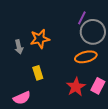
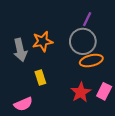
gray circle: (93, 32) -> (83, 41), moved
gray arrow: (19, 47) -> (20, 50), size x1.5

